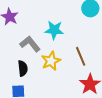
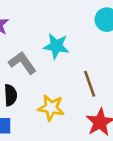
yellow star: (51, 61) -> (51, 108), moved, turned 30

